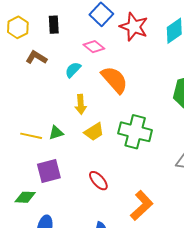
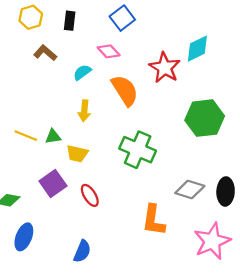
red star: (134, 27) -> (165, 68), moved
yellow trapezoid: (94, 132) -> (77, 154), moved, turned 35
purple square: (49, 171) -> (53, 184), moved, turned -30
orange L-shape: (142, 206) -> (153, 220), moved, turned 132

